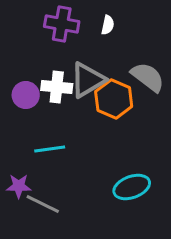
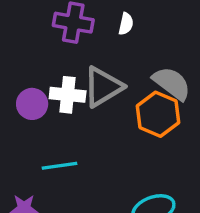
orange hexagon: (114, 99) -> (158, 114), moved

